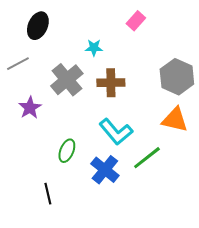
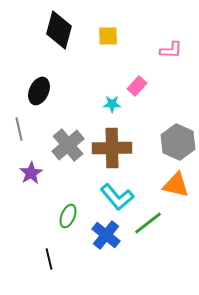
cyan star: (94, 48) -> (112, 104), moved
gray line: (18, 64) -> (19, 129), turned -75
brown cross: (111, 83) -> (112, 148), size x1.4

